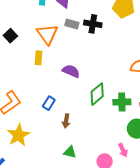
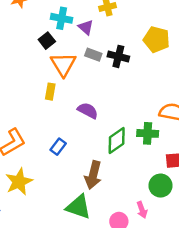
black square: (10, 36) -> (47, 41), moved
green cross: (122, 102) -> (148, 133), moved
brown arrow: (66, 121) -> (93, 175), moved, size x1.6
green triangle: (70, 152) -> (78, 207), size x1.6

